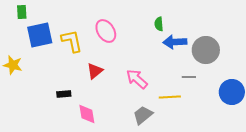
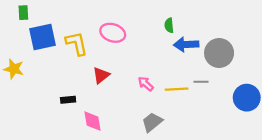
pink ellipse: (106, 31) -> (113, 33), turned -40
pink arrow: (137, 79) -> (146, 84), size x0.7
yellow line: (170, 97) -> (177, 89), moved

